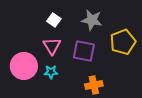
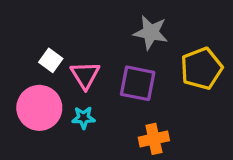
white square: (54, 20) -> (51, 60), moved

